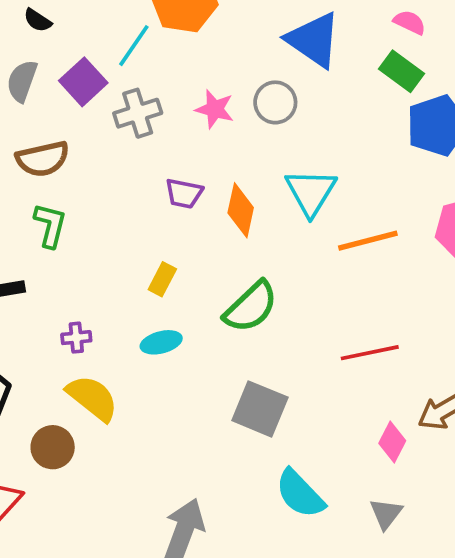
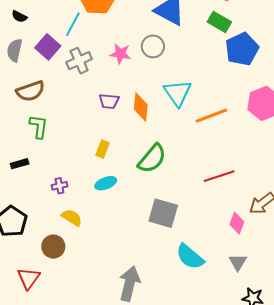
yellow semicircle: (92, 398) -> (72, 217), size x0.7

